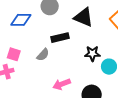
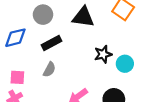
black rectangle: (60, 38) -> (51, 43), moved

